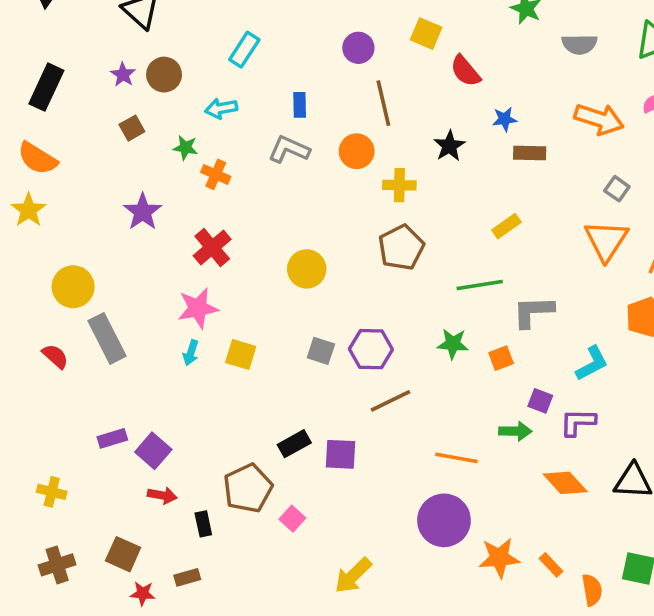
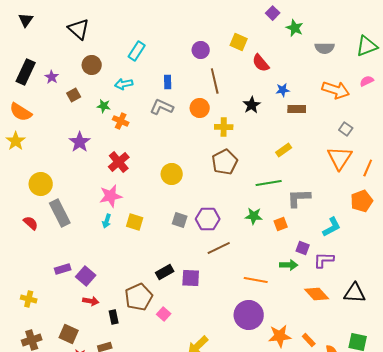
purple star: (123, 75) -> (52, 77), moved

